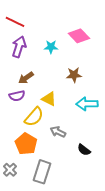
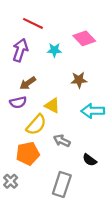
red line: (15, 22) -> (33, 23), moved
orange pentagon: (26, 144) -> (28, 154), turned 30
gray rectangle: (42, 172) -> (62, 184), moved

